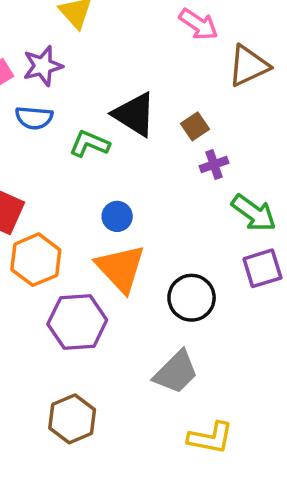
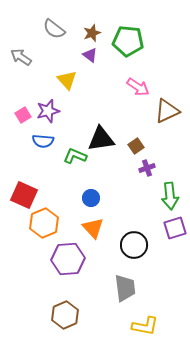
black triangle: (134, 114) -> (101, 139), turned -40
green arrow: (254, 213) -> (170, 196), turned 48
orange triangle: (121, 268) -> (93, 228), size x0.7
gray trapezoid: (176, 372) -> (125, 288), turned -52

